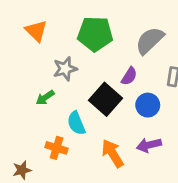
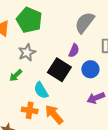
green pentagon: (95, 34) -> (29, 20), moved, turned 30
orange arrow: (113, 153) -> (54, 114), moved

